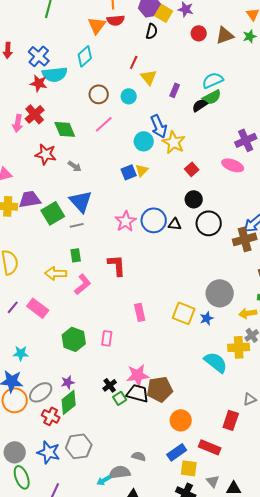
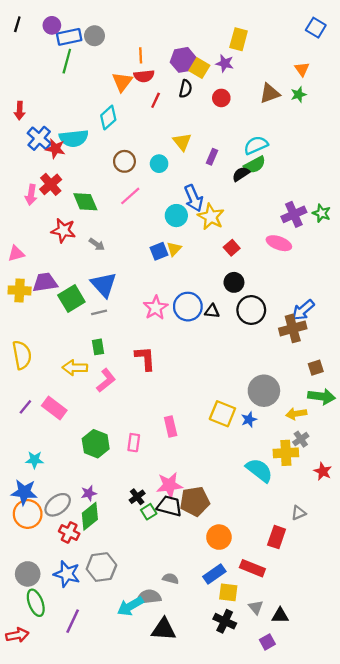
red circle: (199, 33) -> (221, 98), moved
blue cross: (39, 56) -> (39, 138), moved
red line: (134, 62) -> (156, 100), moved
pink rectangle: (140, 312) -> (171, 426), moved
cyan arrow: (104, 480) -> (130, 606), size x1.6

